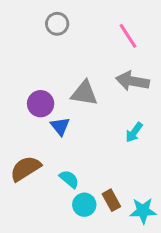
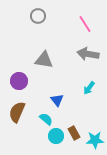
gray triangle: (84, 93) -> (44, 60), moved
purple circle: (41, 104) -> (19, 81), moved
blue triangle: (60, 126) -> (57, 100), moved
brown semicircle: (25, 169) -> (17, 112), turned -35

